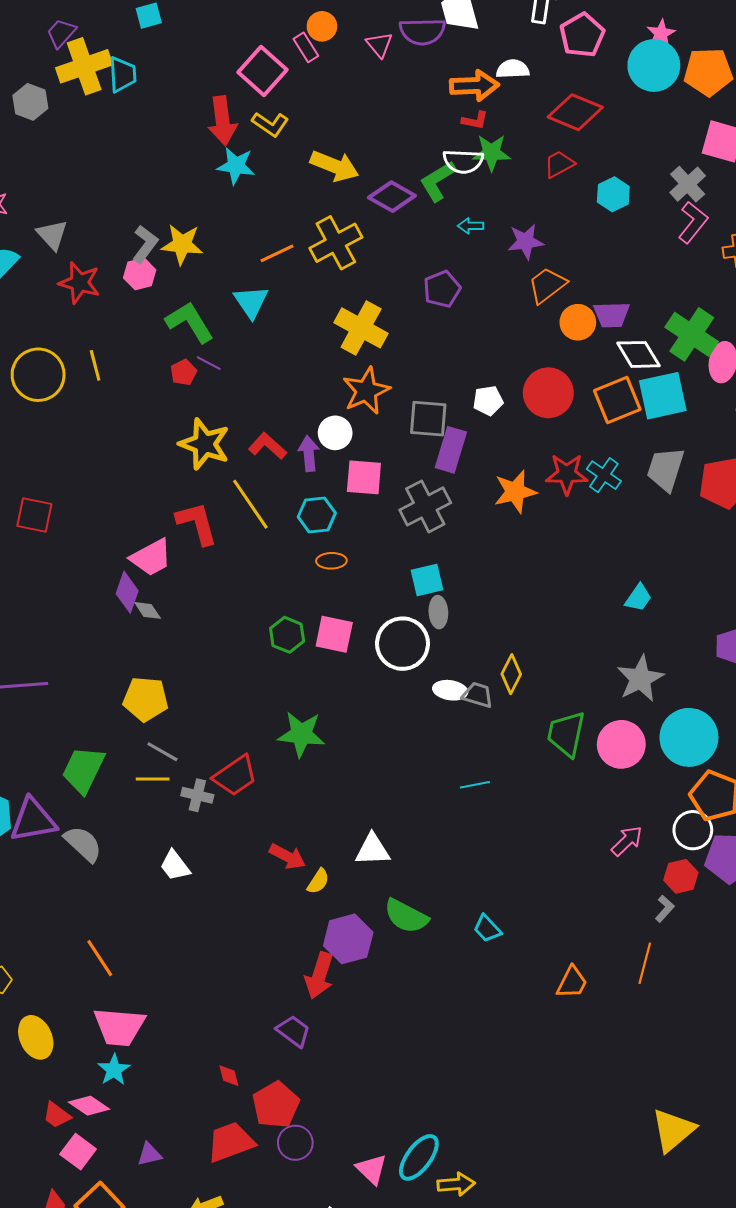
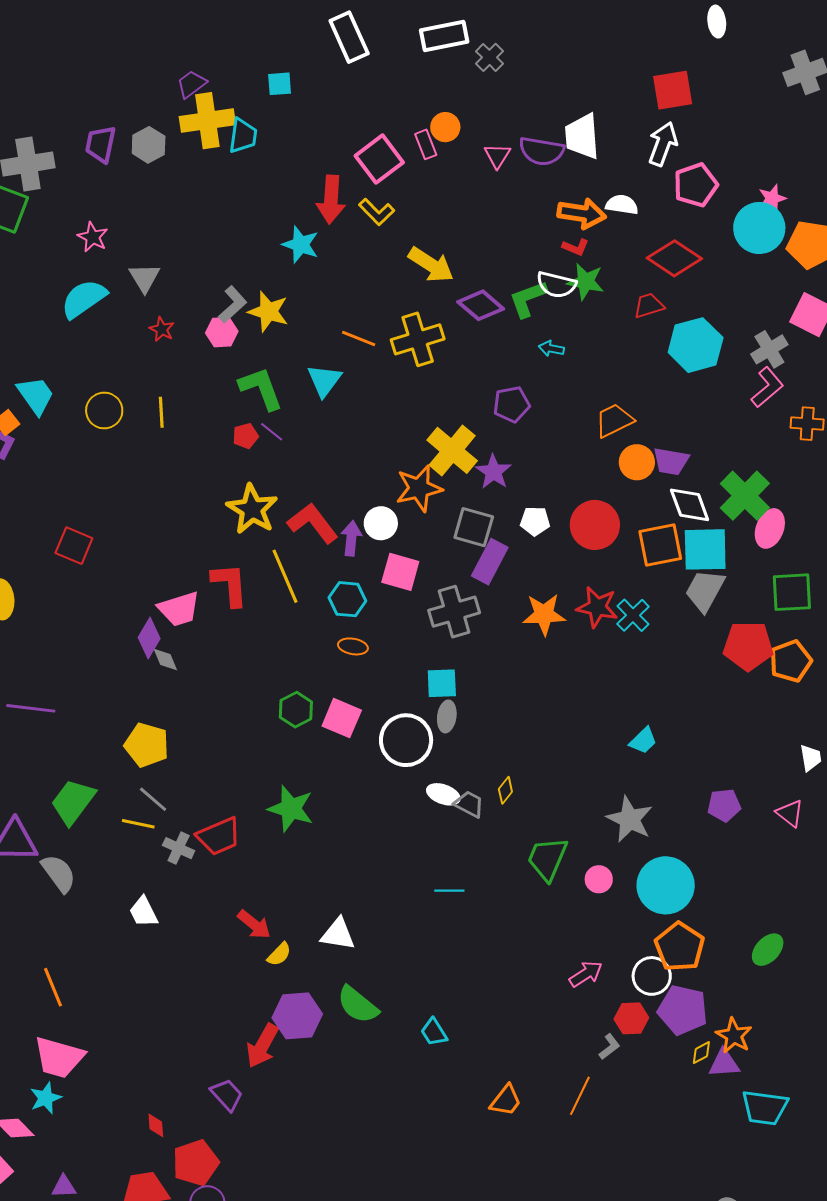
cyan star: (236, 166) -> (301, 245), moved
cyan hexagon: (613, 194) -> (696, 345), size x1.6
purple star: (526, 241) -> (493, 472), moved, turned 30
orange line: (277, 253) -> (359, 338), turned 36
red star: (80, 283) -> (162, 329), size x0.6
yellow cross: (361, 328) -> (452, 450), moved
yellow circle: (38, 375) -> (104, 411), size x0.7
red L-shape: (267, 446) -> (313, 523), size x1.4
gray trapezoid: (666, 469) -> (705, 590), moved
yellow diamond: (511, 674) -> (505, 790), size x0.7
gray star: (640, 679) -> (630, 819), turned -30
pink circle: (621, 744) -> (599, 879), size x0.6

